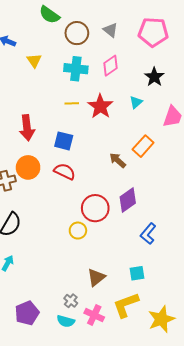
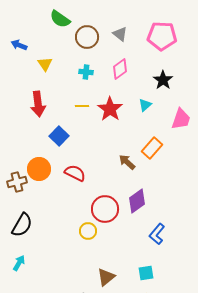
cyan cross: (76, 69) -> (86, 72), size x0.6
red arrow: (27, 128) -> (38, 104), moved
blue square: (64, 141) -> (59, 136), moved, turned 30

